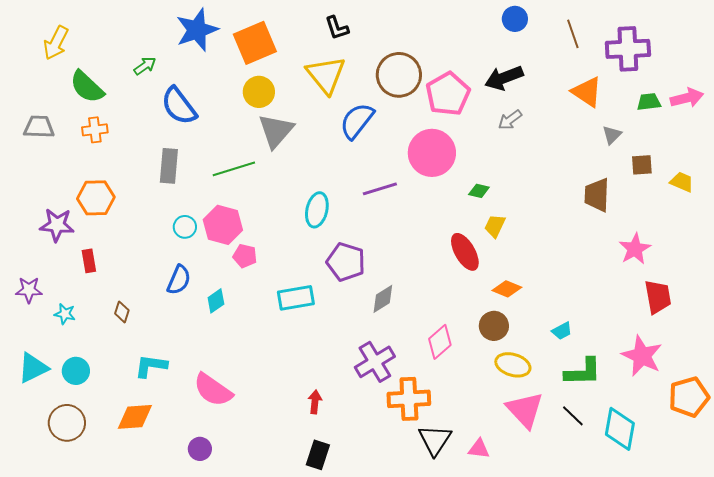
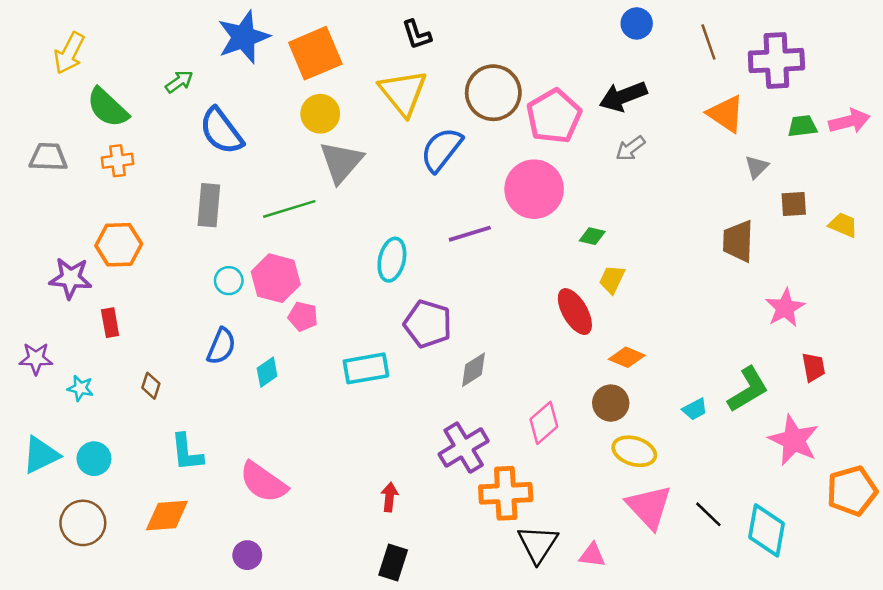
red trapezoid: (658, 297) -> (813, 367), size x0.7
cyan L-shape: (151, 366) -> (187, 452), turned -104
green L-shape: (583, 372) -> (748, 389), moved, turned -30

